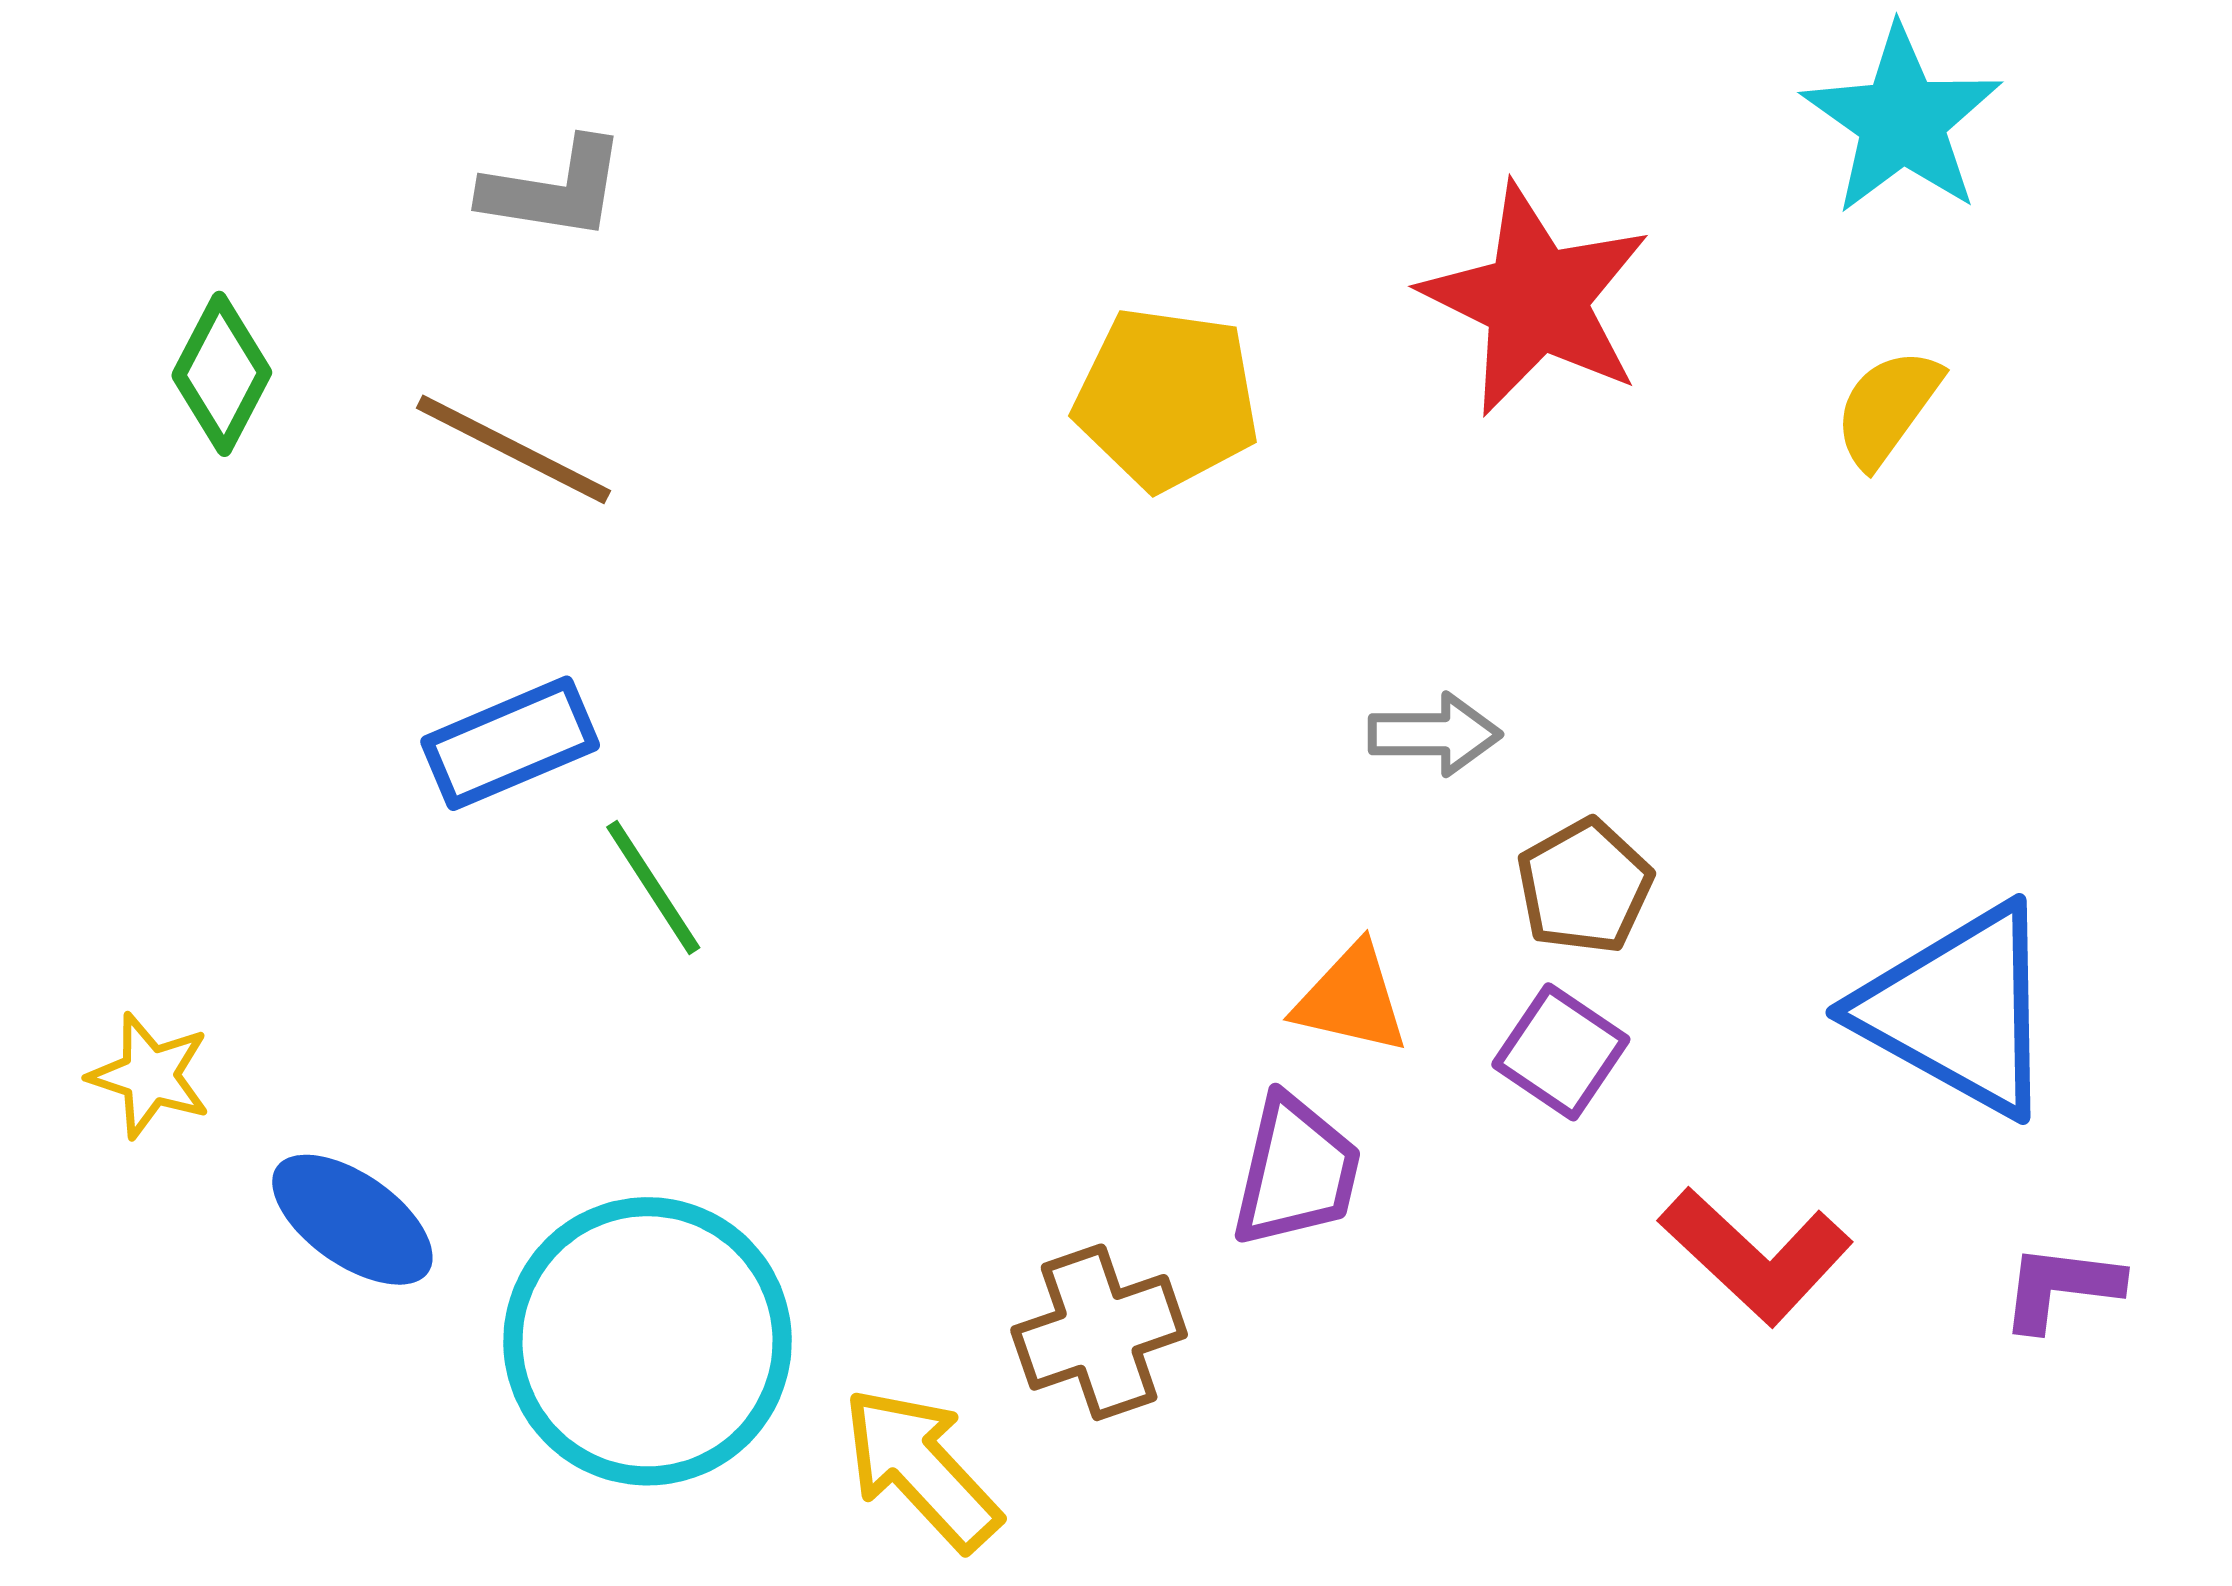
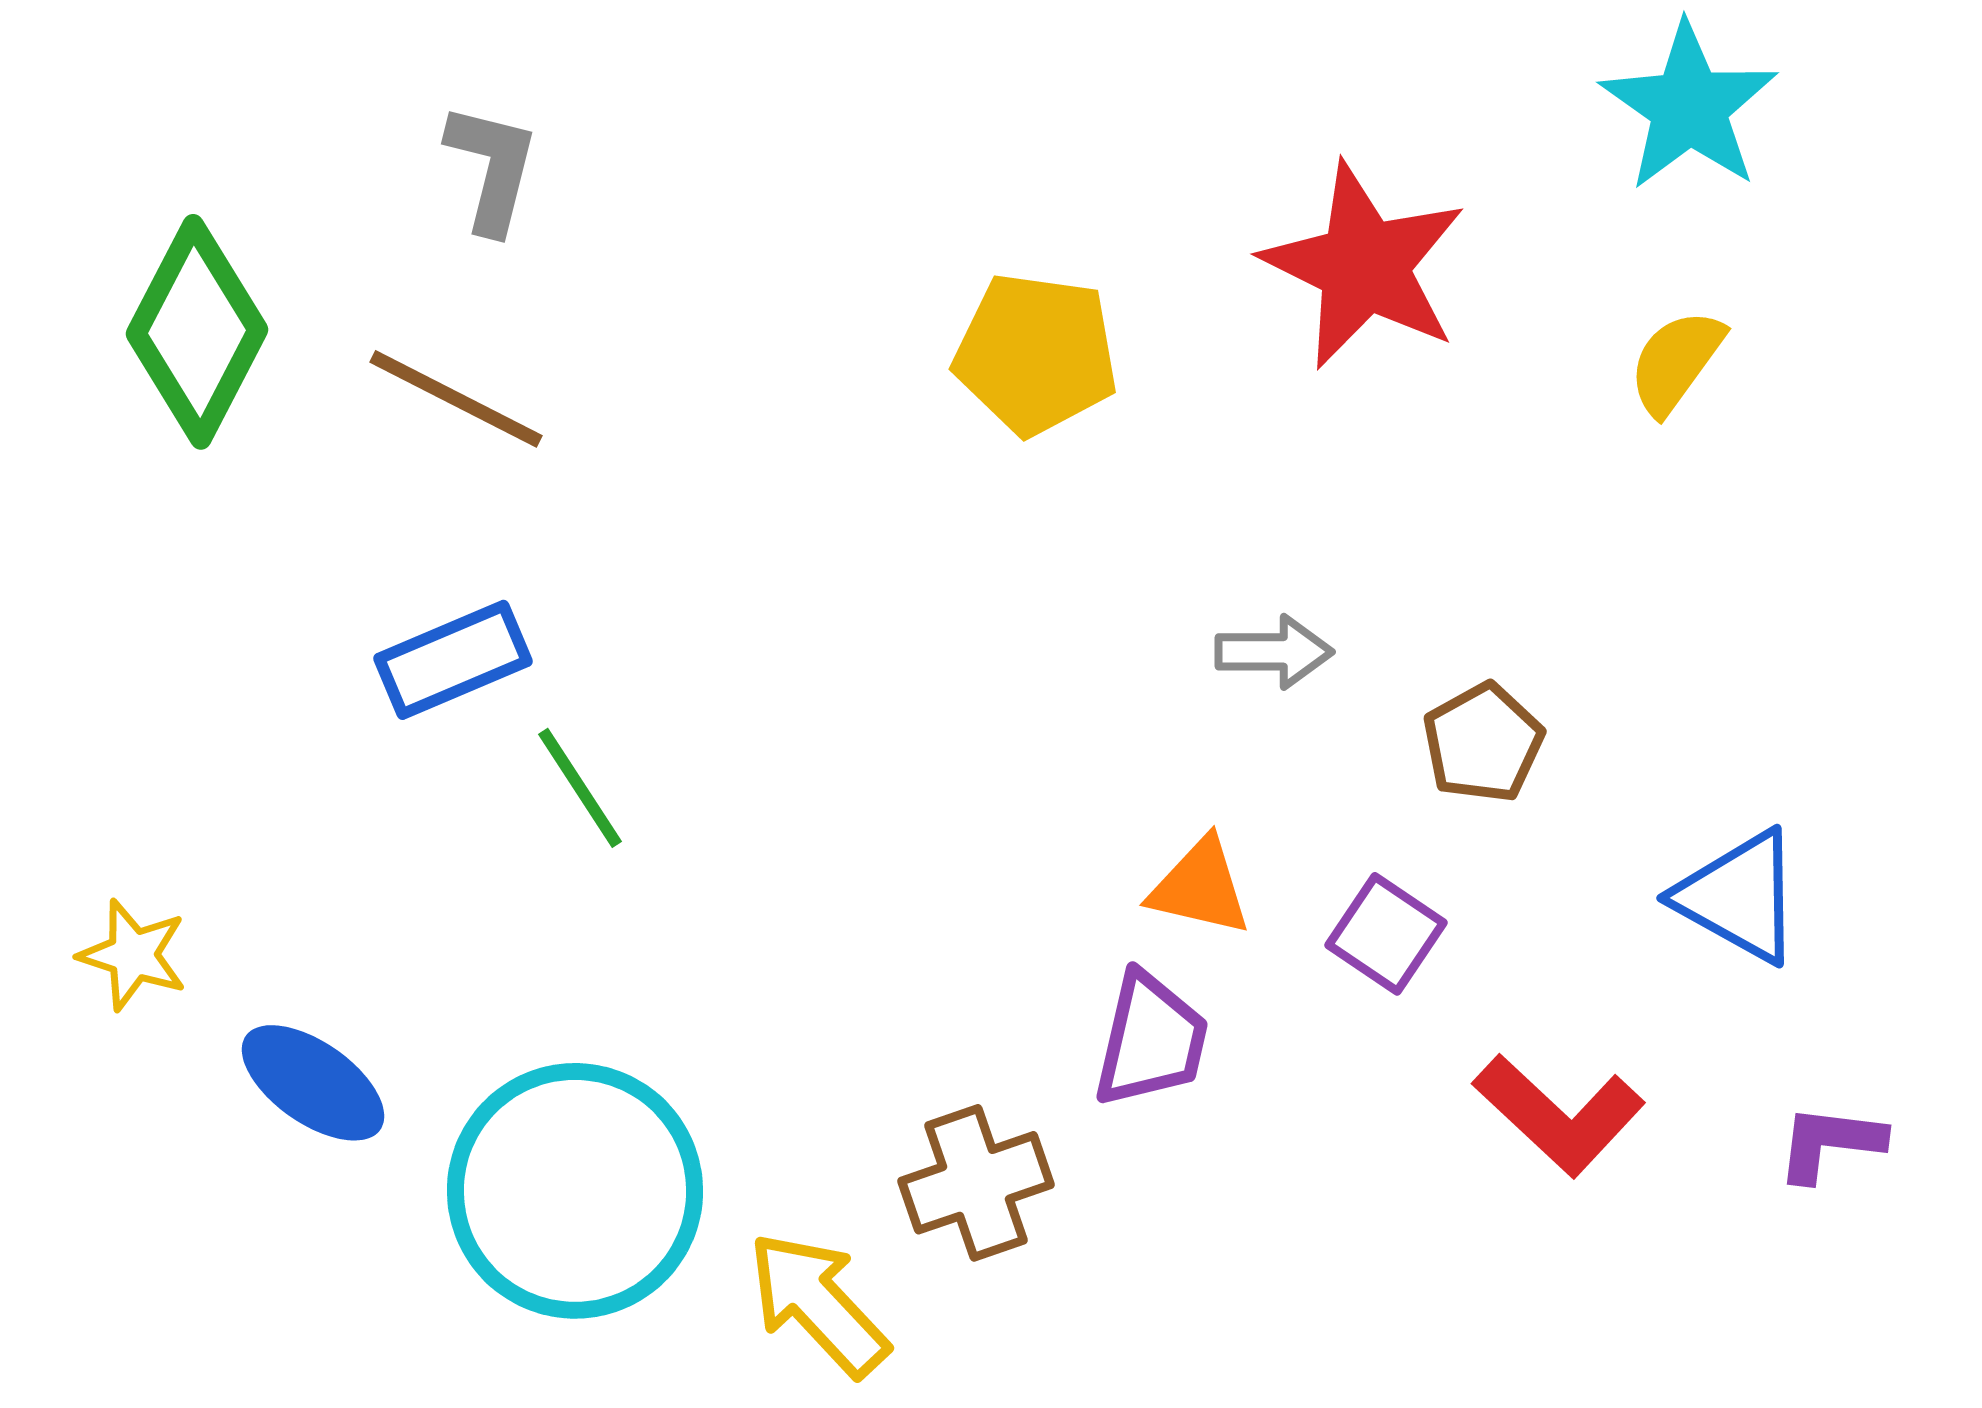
gray L-shape: (554, 189) -> (492, 168), turned -85
green diamond: (222, 374) -> (197, 332), size x1.6
brown pentagon: (1584, 886) -> (1483, 743), moved
blue triangle: (1958, 1010) -> (1739, 897), size x0.7

